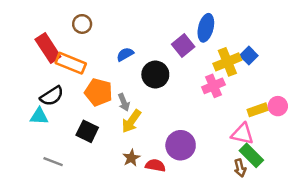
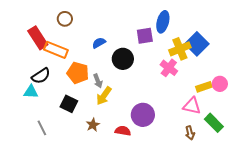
purple square: (183, 45) -> (145, 36), turned 30
blue square: (249, 56) -> (197, 44), size x1.6
pink cross: (213, 86) -> (169, 68), turned -30
green rectangle: (251, 155) -> (214, 123), moved
brown star: (131, 158) -> (93, 125), moved
gray line: (53, 162) -> (42, 128), turned 42

